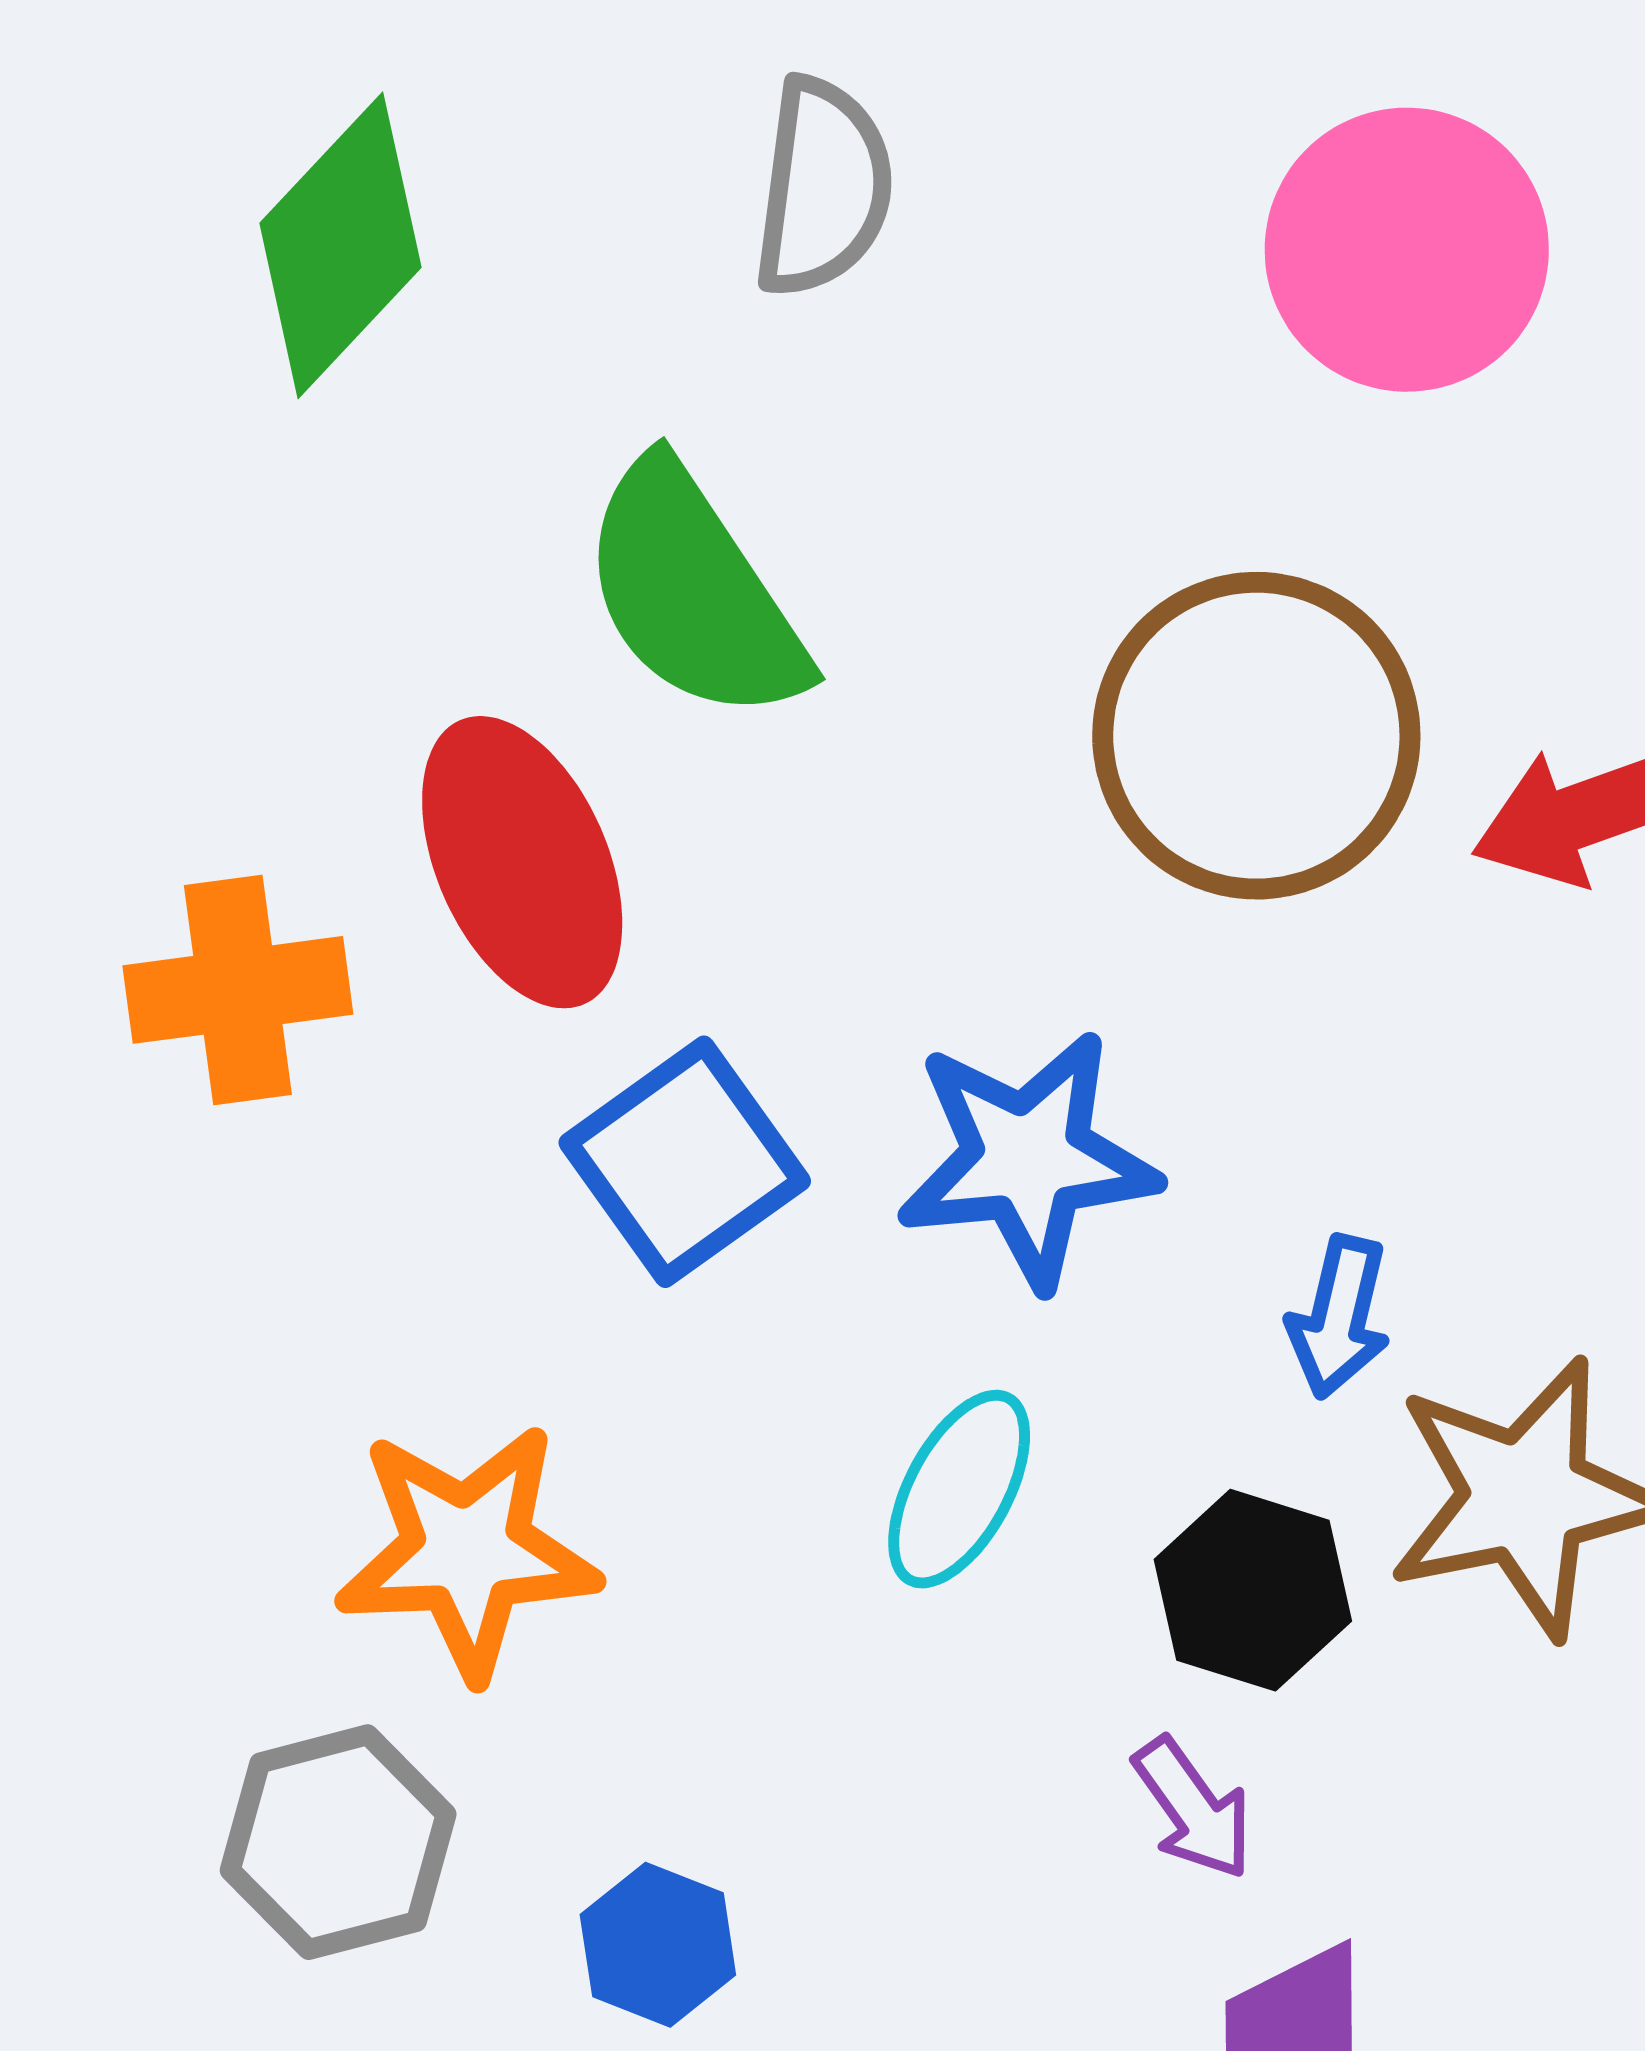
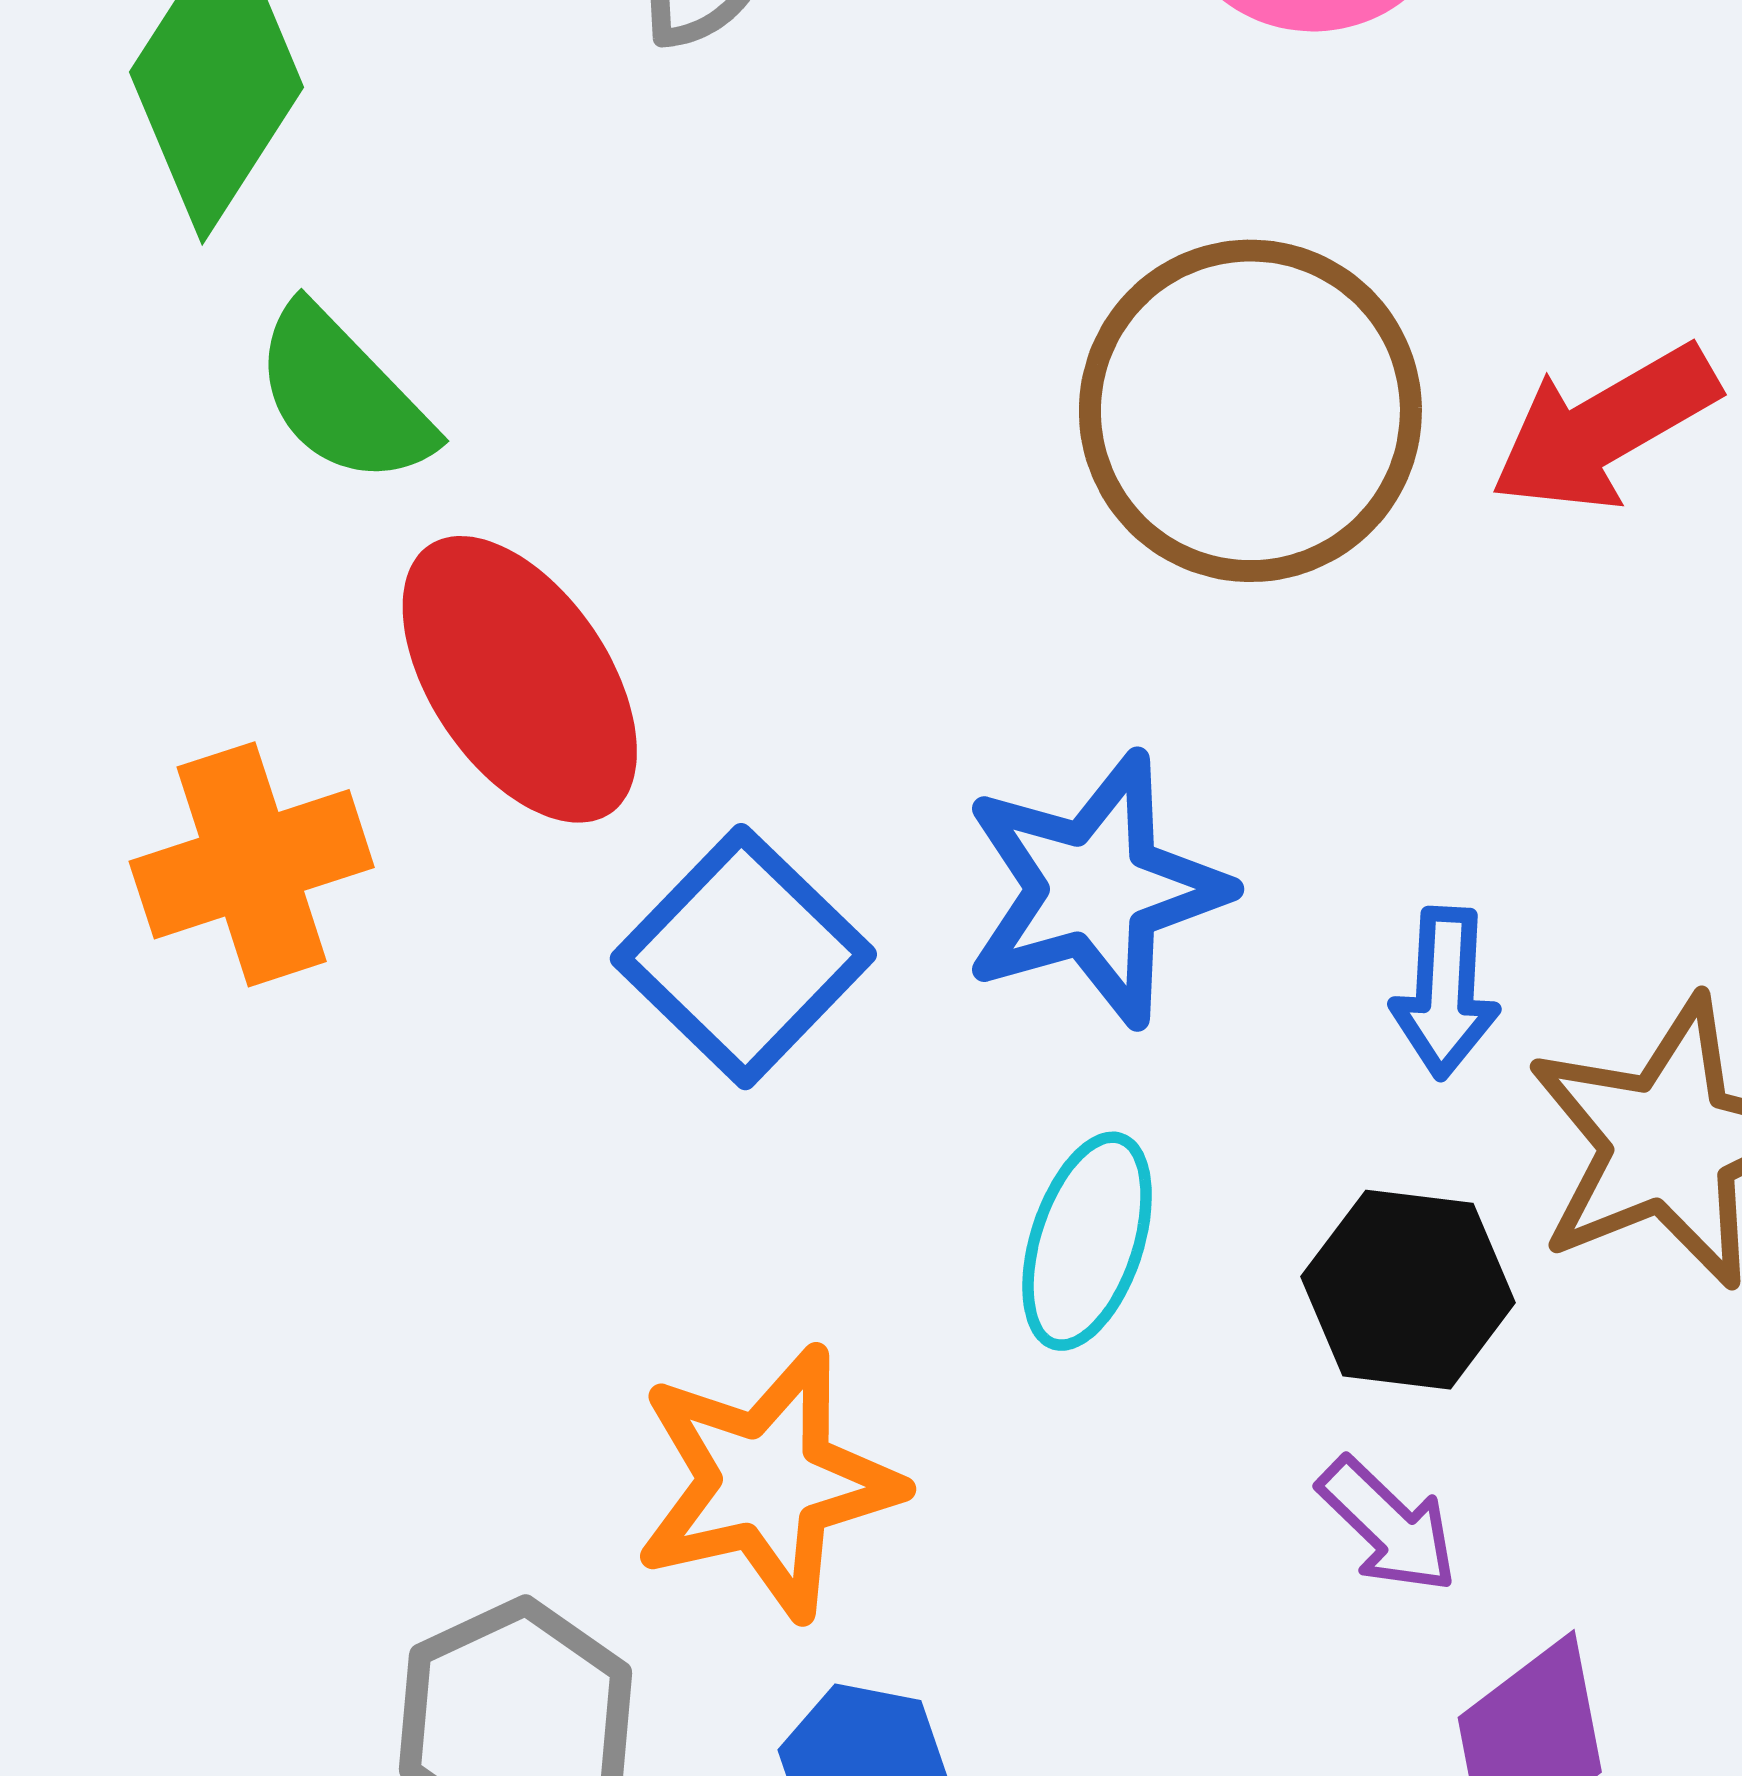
green semicircle: (693, 592) -> (343, 396), moved, size x0.7
orange star: (467, 1551) -> (767, 1482), moved

